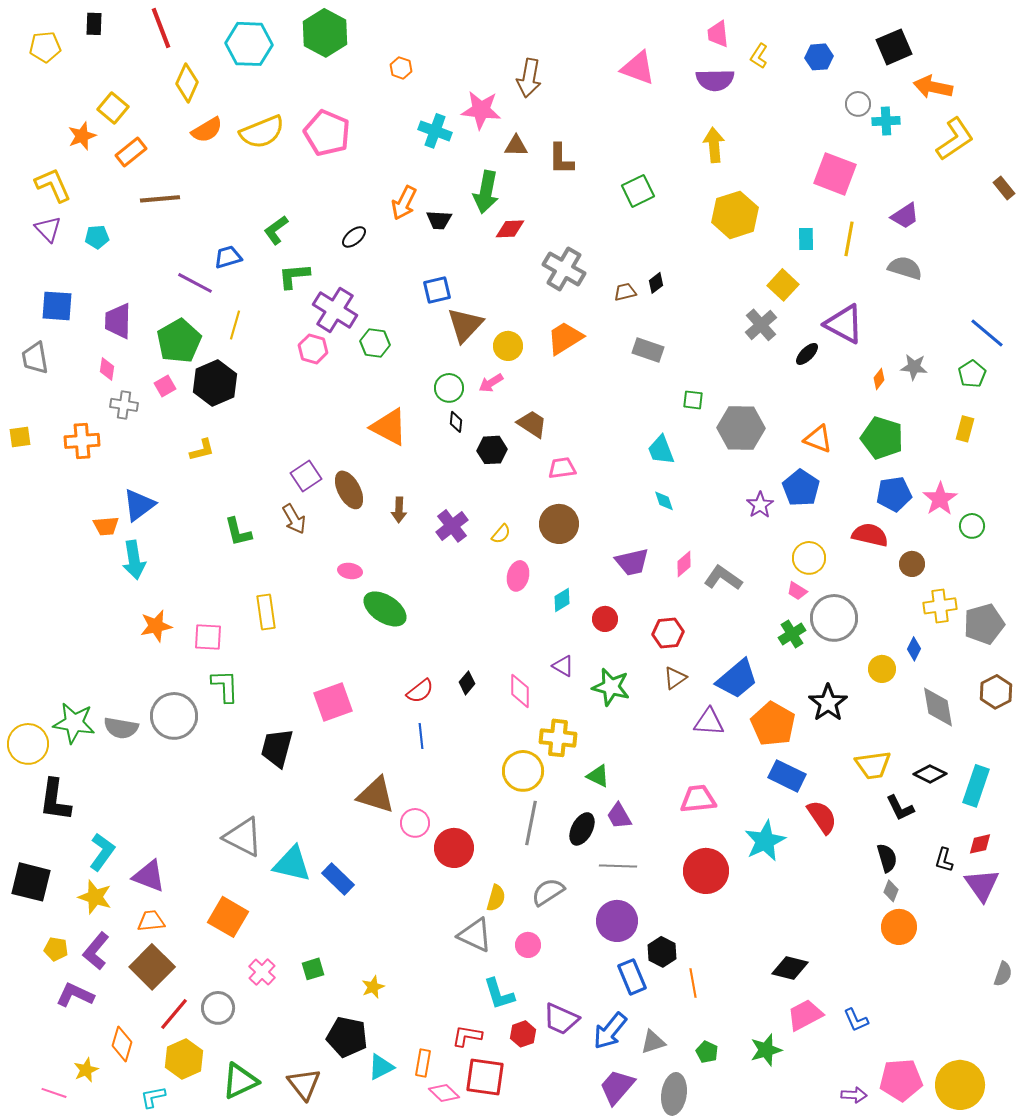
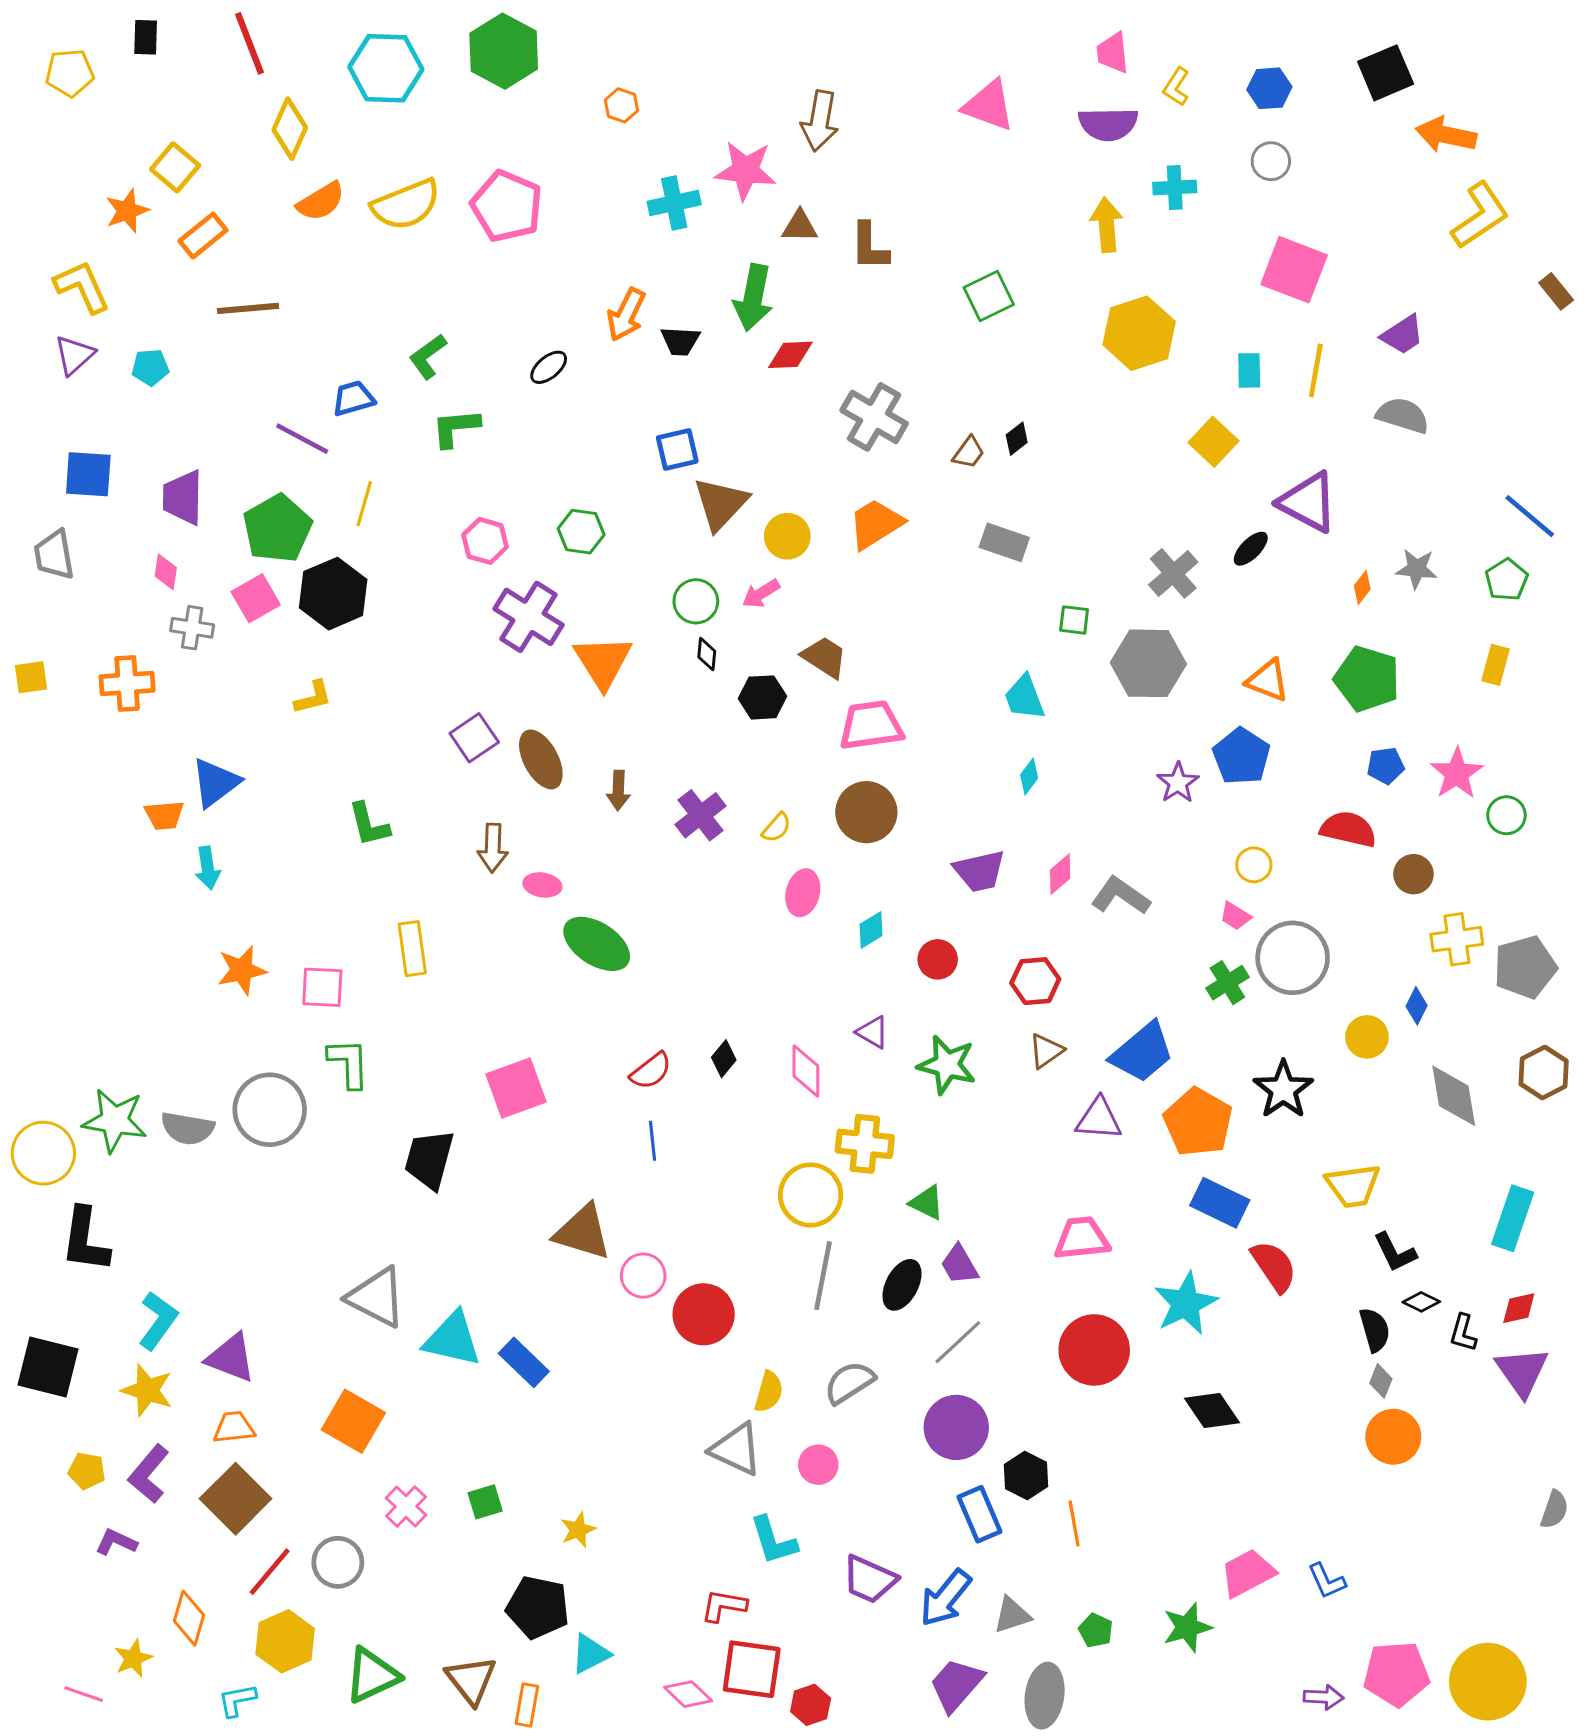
gray circle: (858, 104) -> (1271, 161), moved
cyan cross: (886, 121) -> (1175, 188), moved
cyan cross: (435, 131) -> (674, 203), turned -32
purple triangle: (48, 229) -> (74, 355), turned 32
brown trapezoid: (625, 292) -> (969, 453), turned 140
purple cross: (335, 310) -> (528, 617), moved
gray cross: (761, 325) -> (1173, 573), moved
pink square: (165, 386) -> (256, 598), size x1.4
orange triangle: (389, 427) -> (603, 662), turned 30
pink trapezoid: (562, 468) -> (871, 725), size x1.5
blue pentagon: (894, 494) -> (1386, 766), size x0.7
cyan diamond: (664, 501) -> (1029, 776), turned 55
brown arrow: (294, 519) -> (493, 848), moved, turned 32
yellow circle: (809, 558) -> (1254, 865), size x0.7
cyan arrow: (134, 560) -> (208, 868), size x0.7
black diamond: (930, 774) -> (1421, 1302), moved, size x0.7
gray line: (618, 866) -> (958, 1342), turned -45
black diamond: (790, 968) -> (1212, 1410), moved, turned 42
purple L-shape: (75, 995) -> (116, 1542), size x0.7
red hexagon: (523, 1034) -> (811, 1705), moved
orange rectangle: (423, 1063) -> (527, 1705), moved

